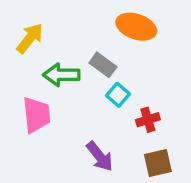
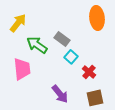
orange ellipse: (136, 27) -> (97, 18), moved, turned 65
green arrow: (61, 75) -> (37, 45), turned 35
red cross: (148, 120) -> (89, 72), turned -32

